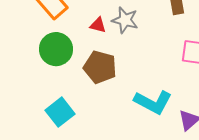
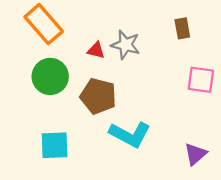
cyan L-shape: (153, 102) -> (130, 134), moved
cyan square: (60, 112) -> (55, 145), turned 36

